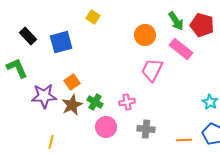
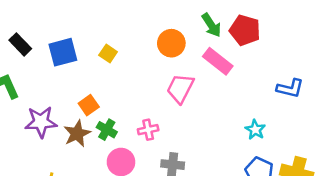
yellow square: (93, 17) -> (108, 54), moved
orange square: (72, 82) -> (89, 105), moved

